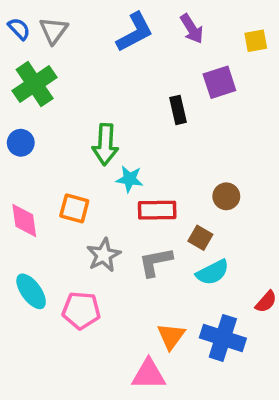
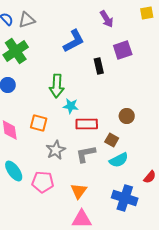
gray triangle: (54, 30) -> (27, 20), turned 36
blue L-shape: (135, 32) -> (74, 41), moved
yellow square: (256, 41) -> (147, 13), moved
orange triangle: (171, 336) -> (79, 191), moved

